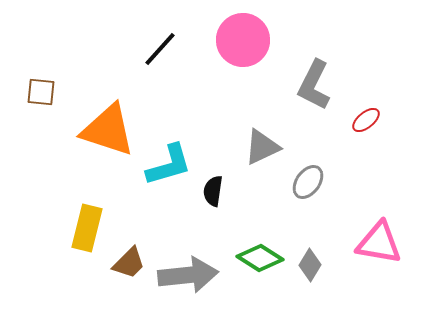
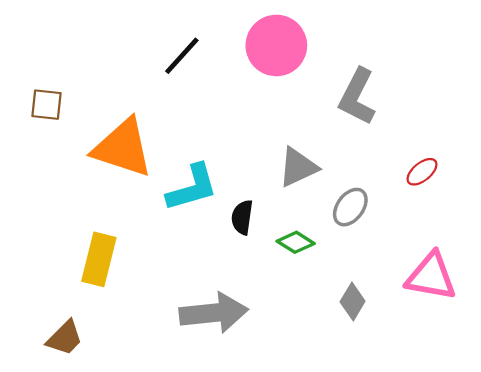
red ellipse: (366, 120) -> (422, 172), moved
green diamond: (260, 258) -> (296, 242), moved, size x0.7
brown trapezoid: (129, 263) -> (65, 338), moved

